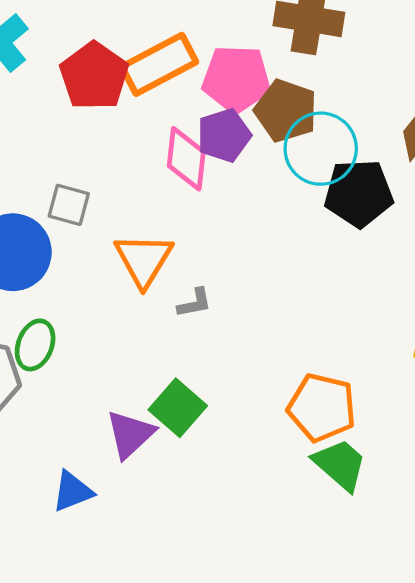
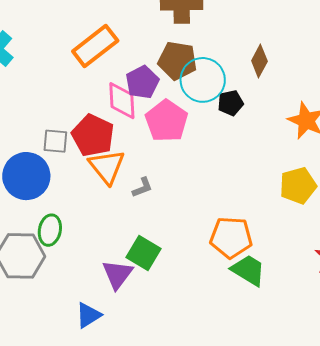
red pentagon: (94, 76) -> (93, 135), moved
pink pentagon: (236, 79) -> (167, 121), moved, turned -30
black pentagon: (359, 193) -> (231, 103), size x0.6

